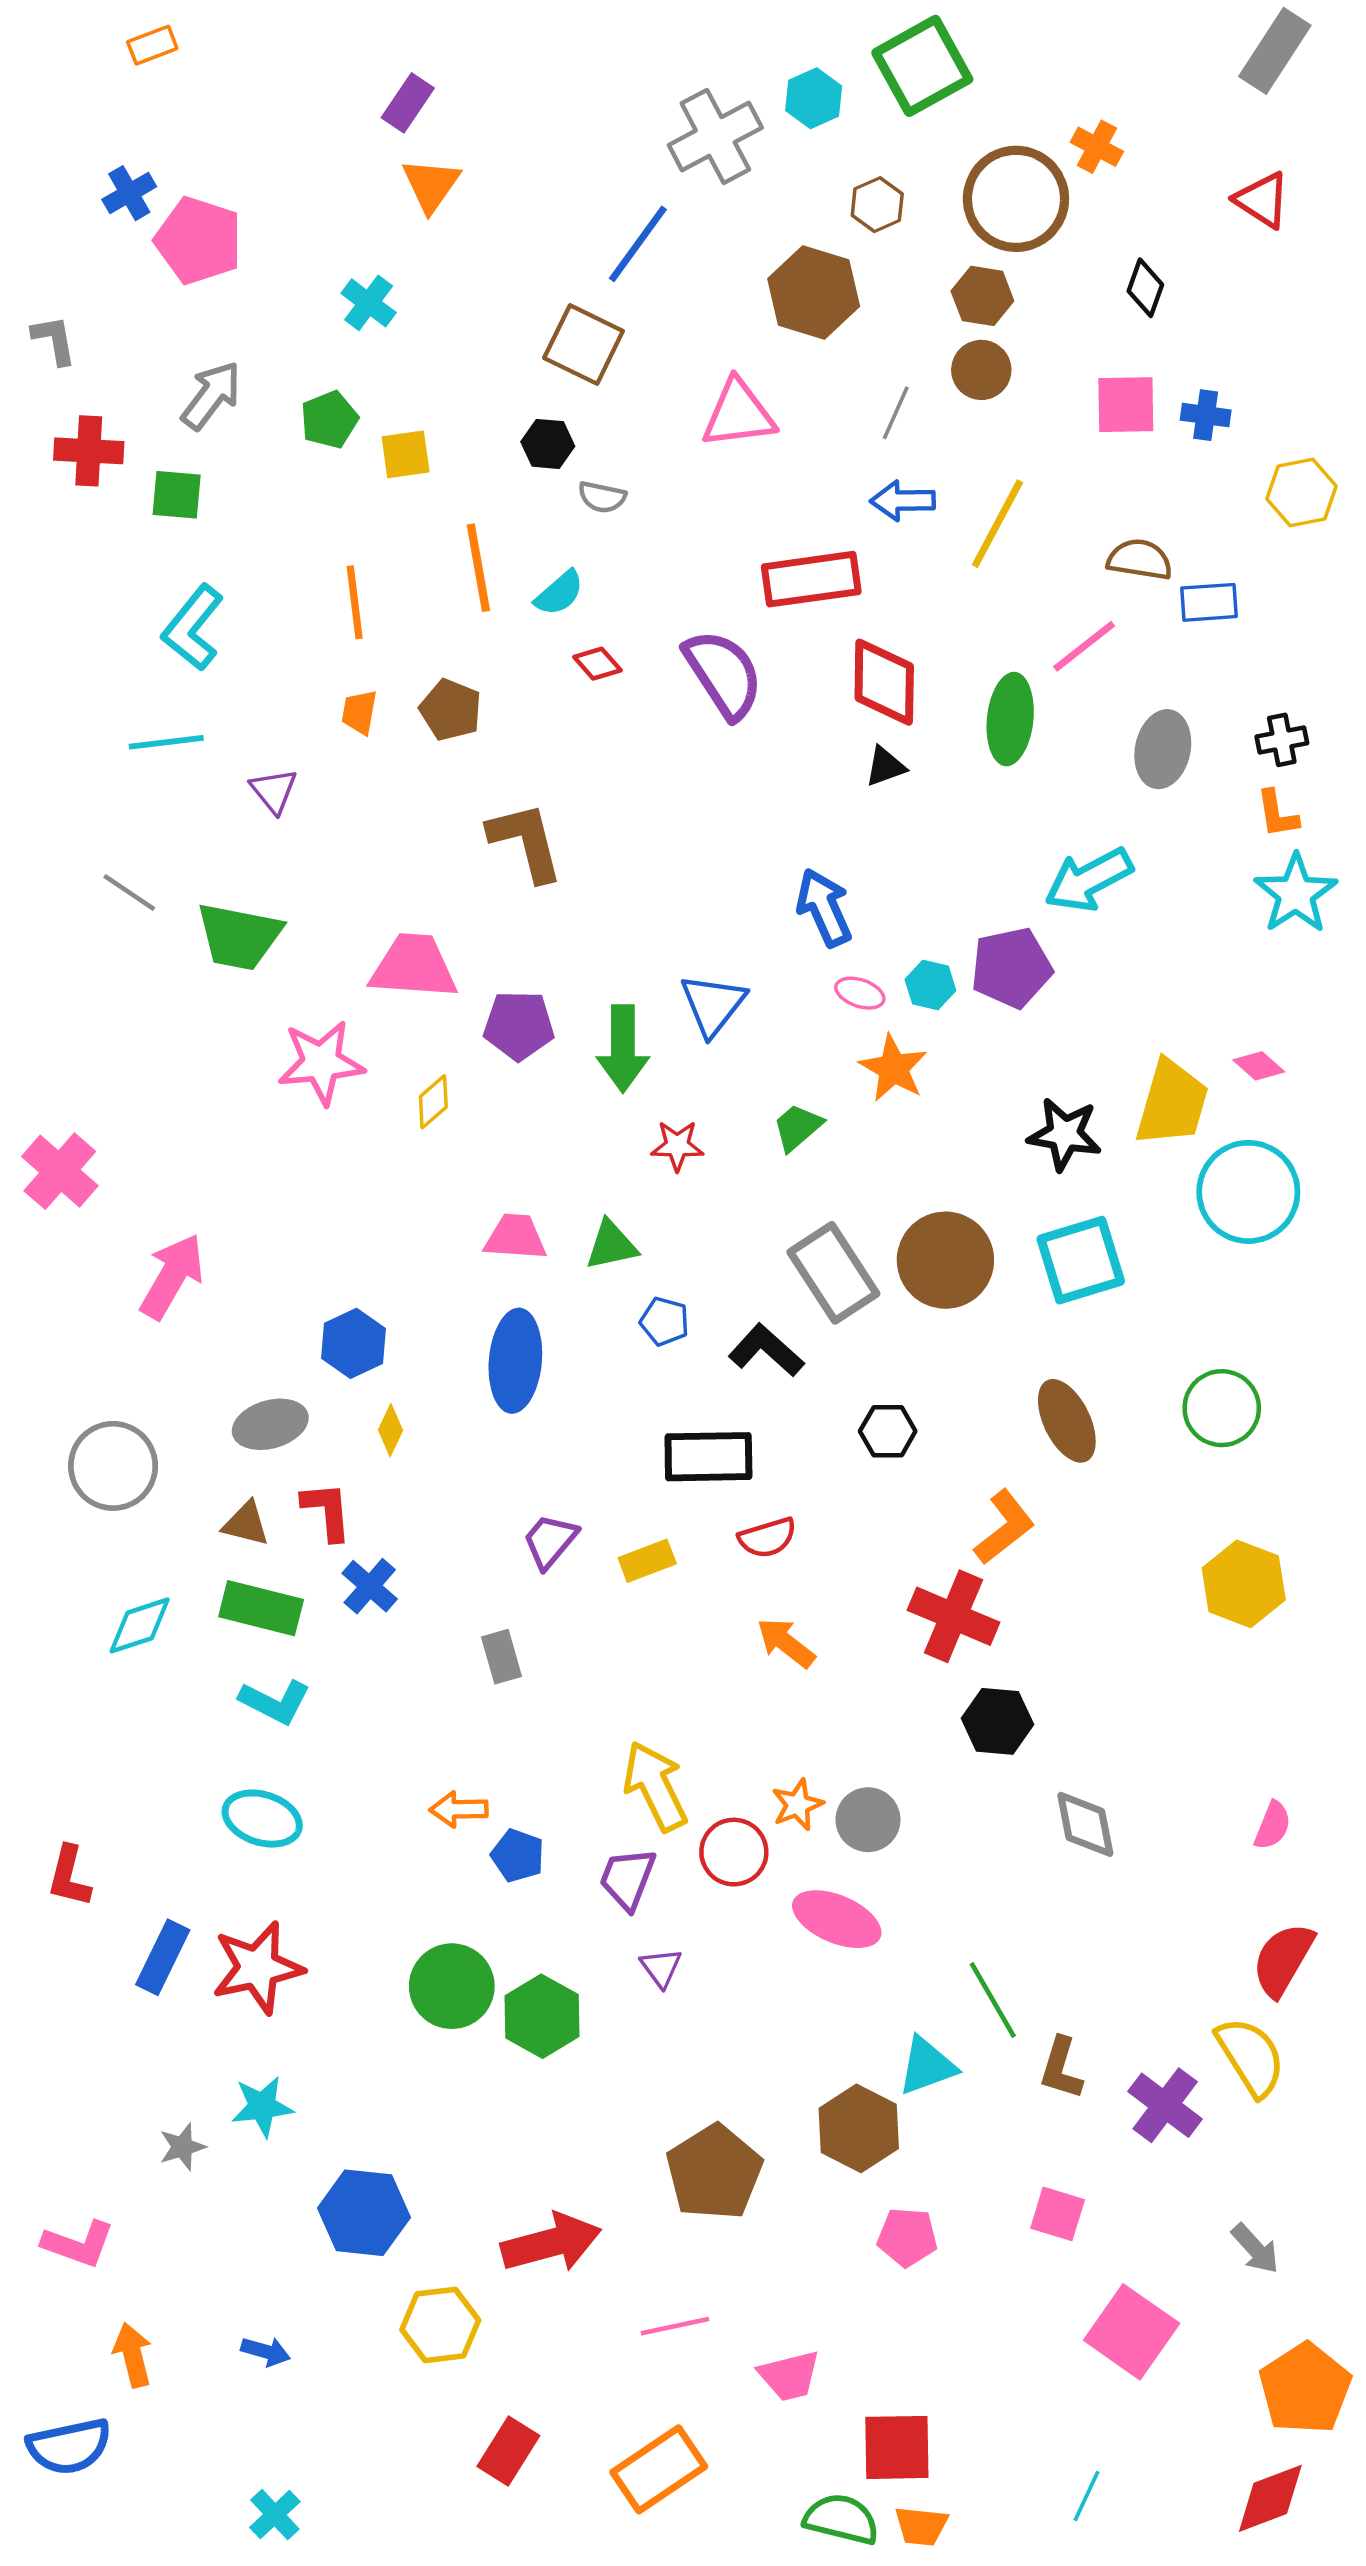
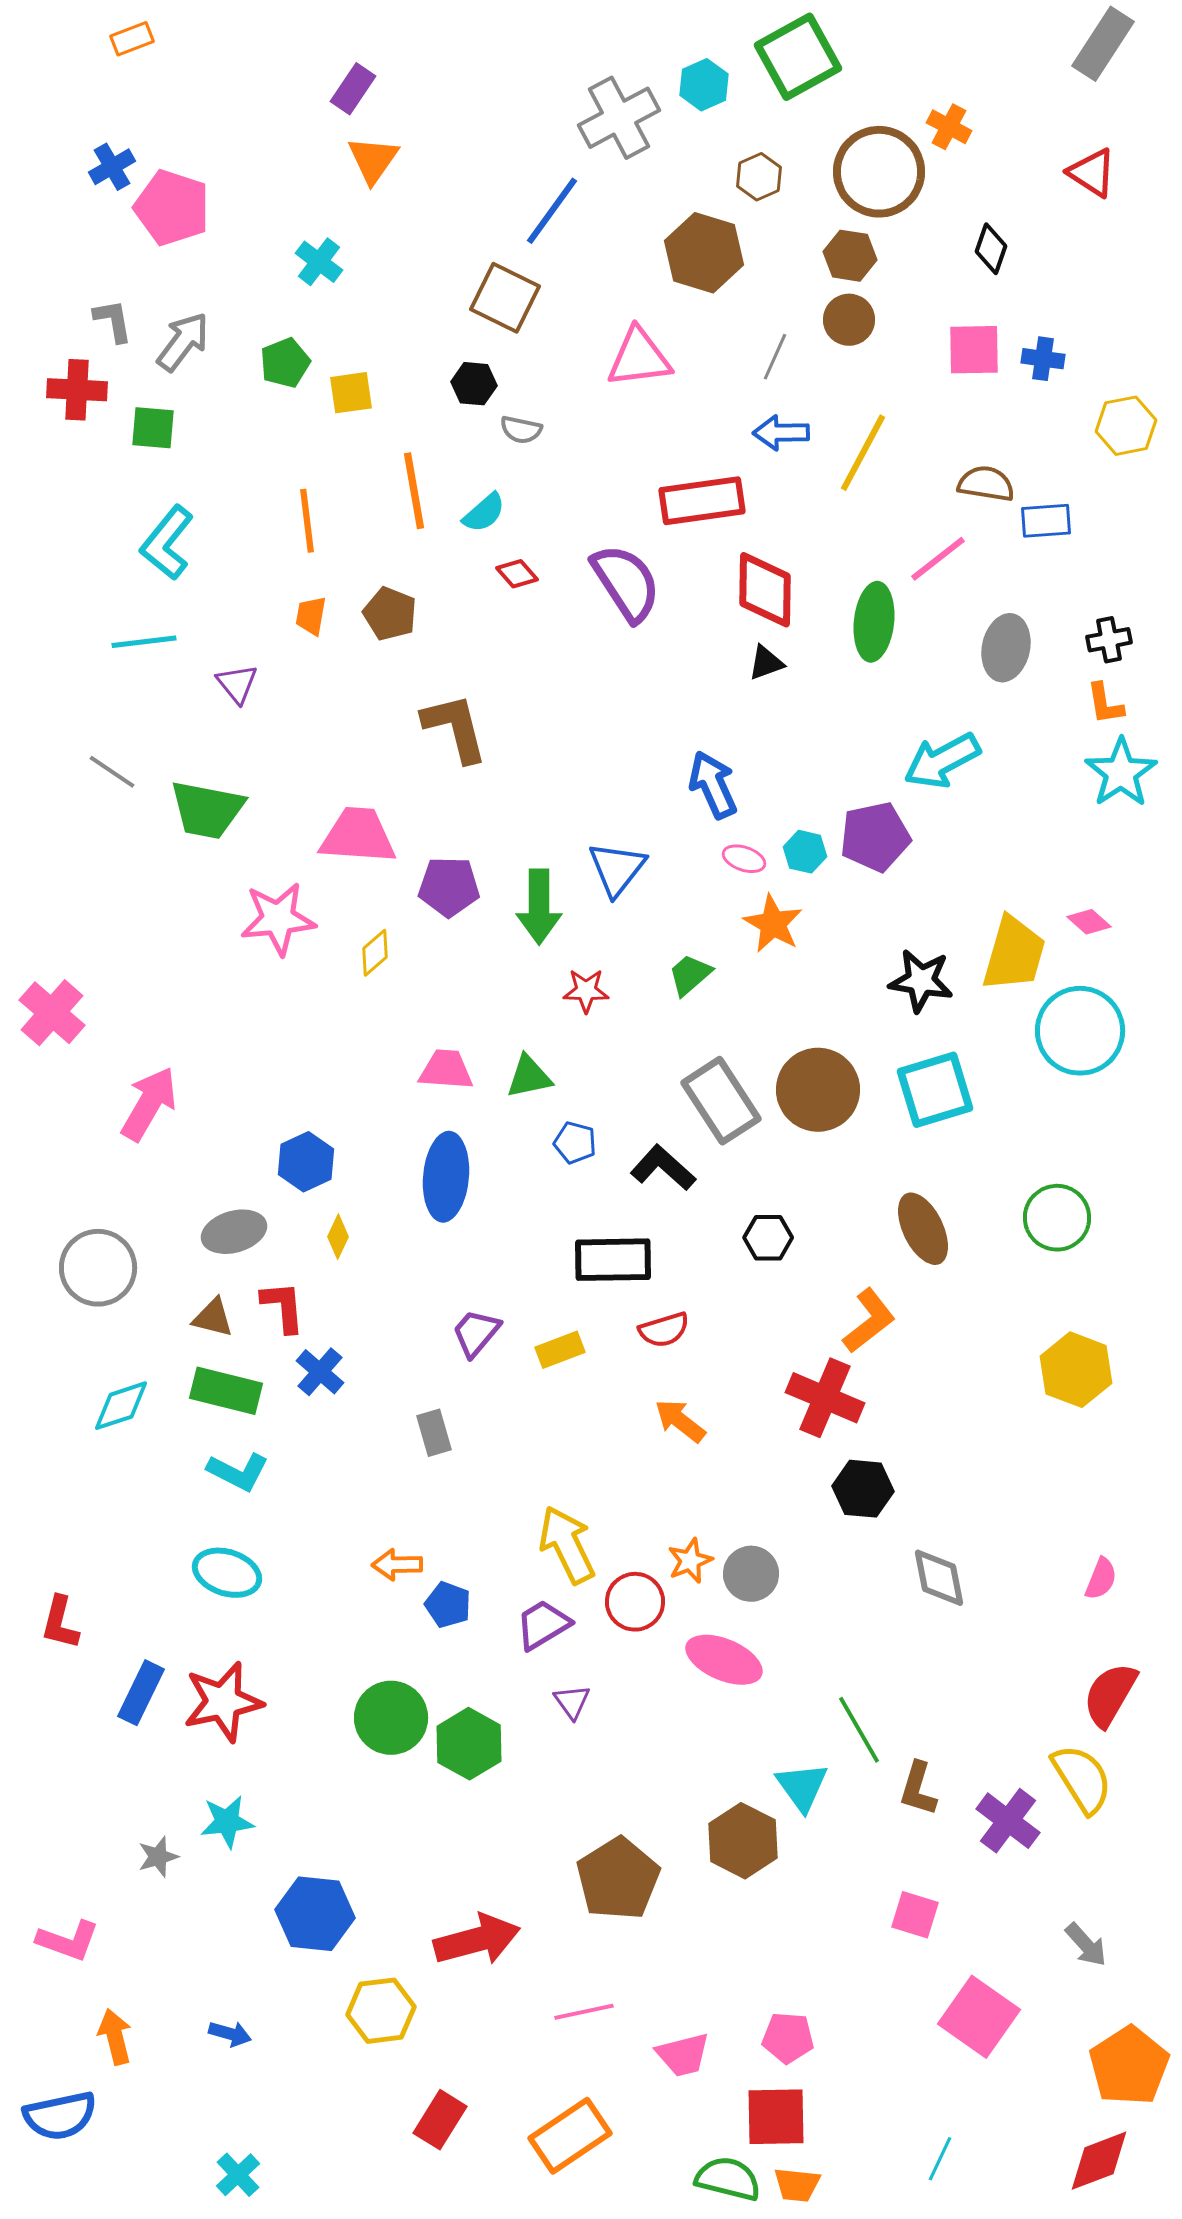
gray L-shape: (54, 340) -> (113, 321), moved
purple trapezoid: (628, 1879) -> (543, 1625), turned 38
cyan triangle: (927, 2066) -> (802, 1787), turned -46
pink pentagon: (907, 2237) -> (788, 2038), moved

